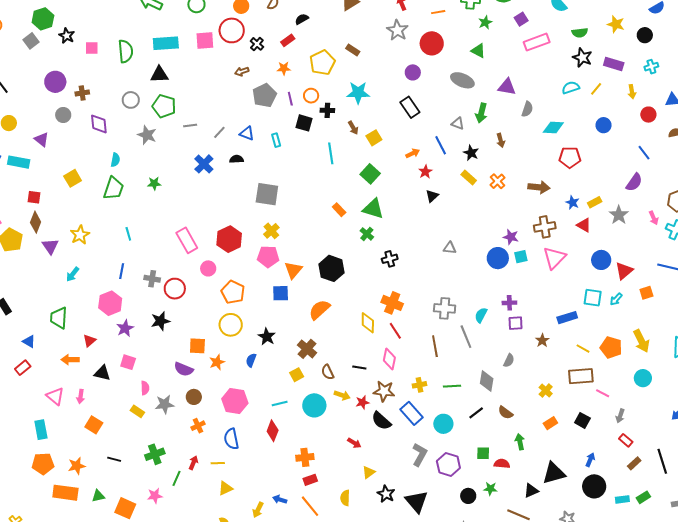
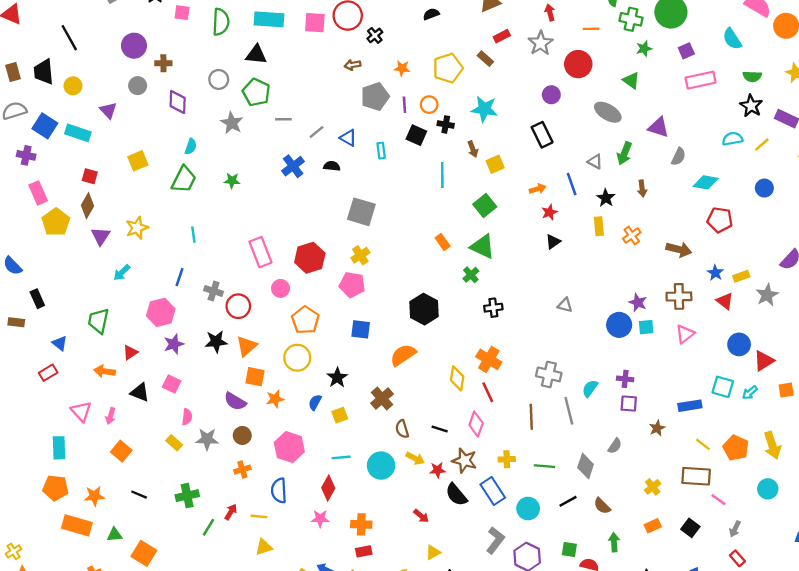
red rectangle: (288, 40) -> (502, 36), moved
yellow rectangle: (469, 177) -> (599, 226), turned 35
pink triangle: (554, 258) -> (685, 334), size x0.7
orange triangle: (293, 270) -> (247, 346), moved
yellow square: (297, 375) -> (340, 415), moved
pink star: (155, 496) -> (320, 519), moved

